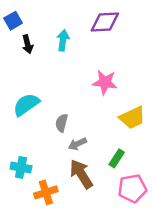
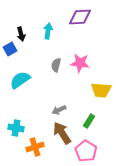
blue square: (13, 21) -> (10, 49), moved
yellow trapezoid: (132, 118) -> (101, 90), turned 30
gray semicircle: (62, 123) -> (56, 65), moved
pink pentagon: (132, 188) -> (86, 151), moved, turned -30

